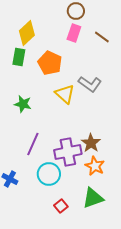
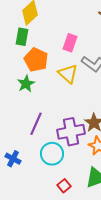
pink rectangle: (74, 33) -> (70, 43), moved
orange pentagon: (50, 63) -> (36, 60), moved
green star: (23, 104) -> (26, 84), turned 30

